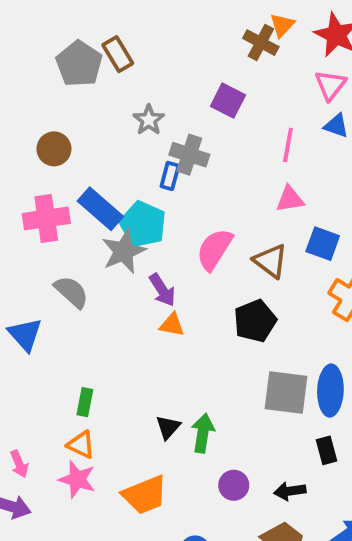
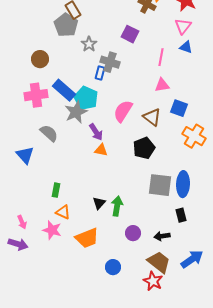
gray pentagon: (79, 64) -> (66, 25), moved
orange triangle: (81, 445) -> (63, 212), moved

